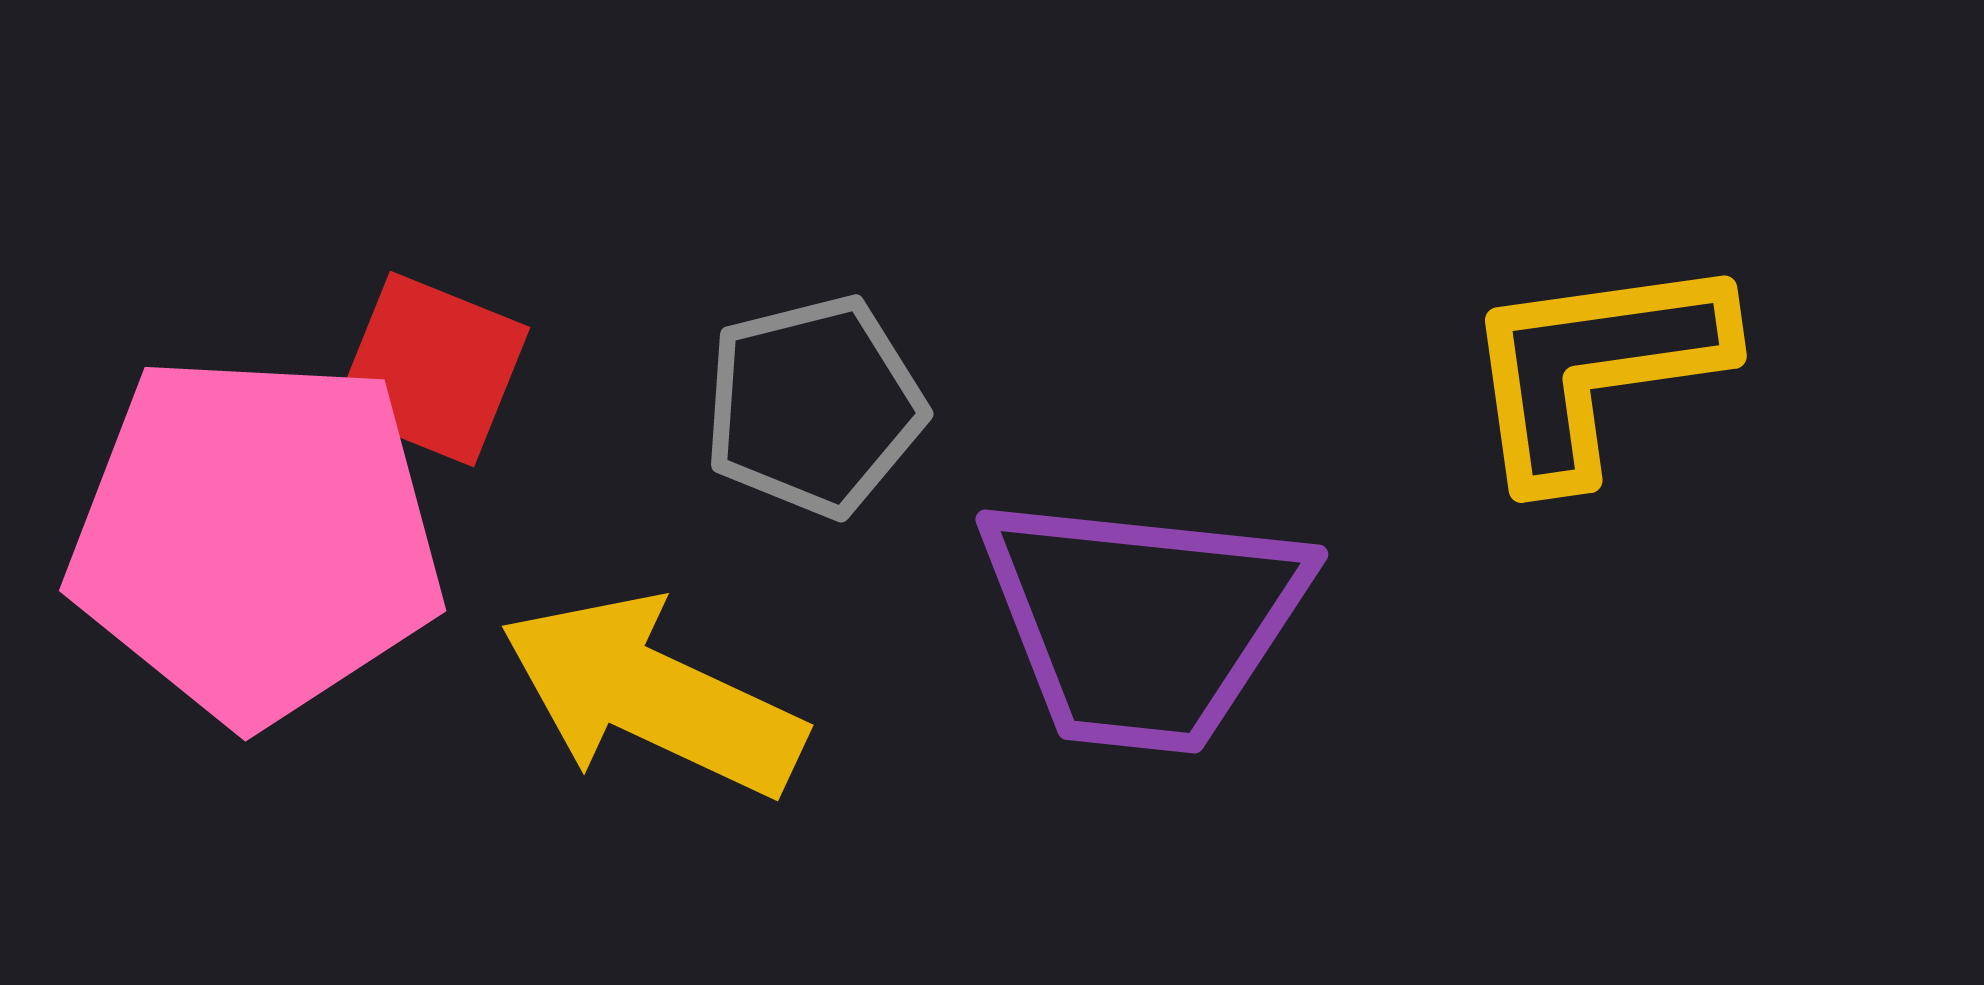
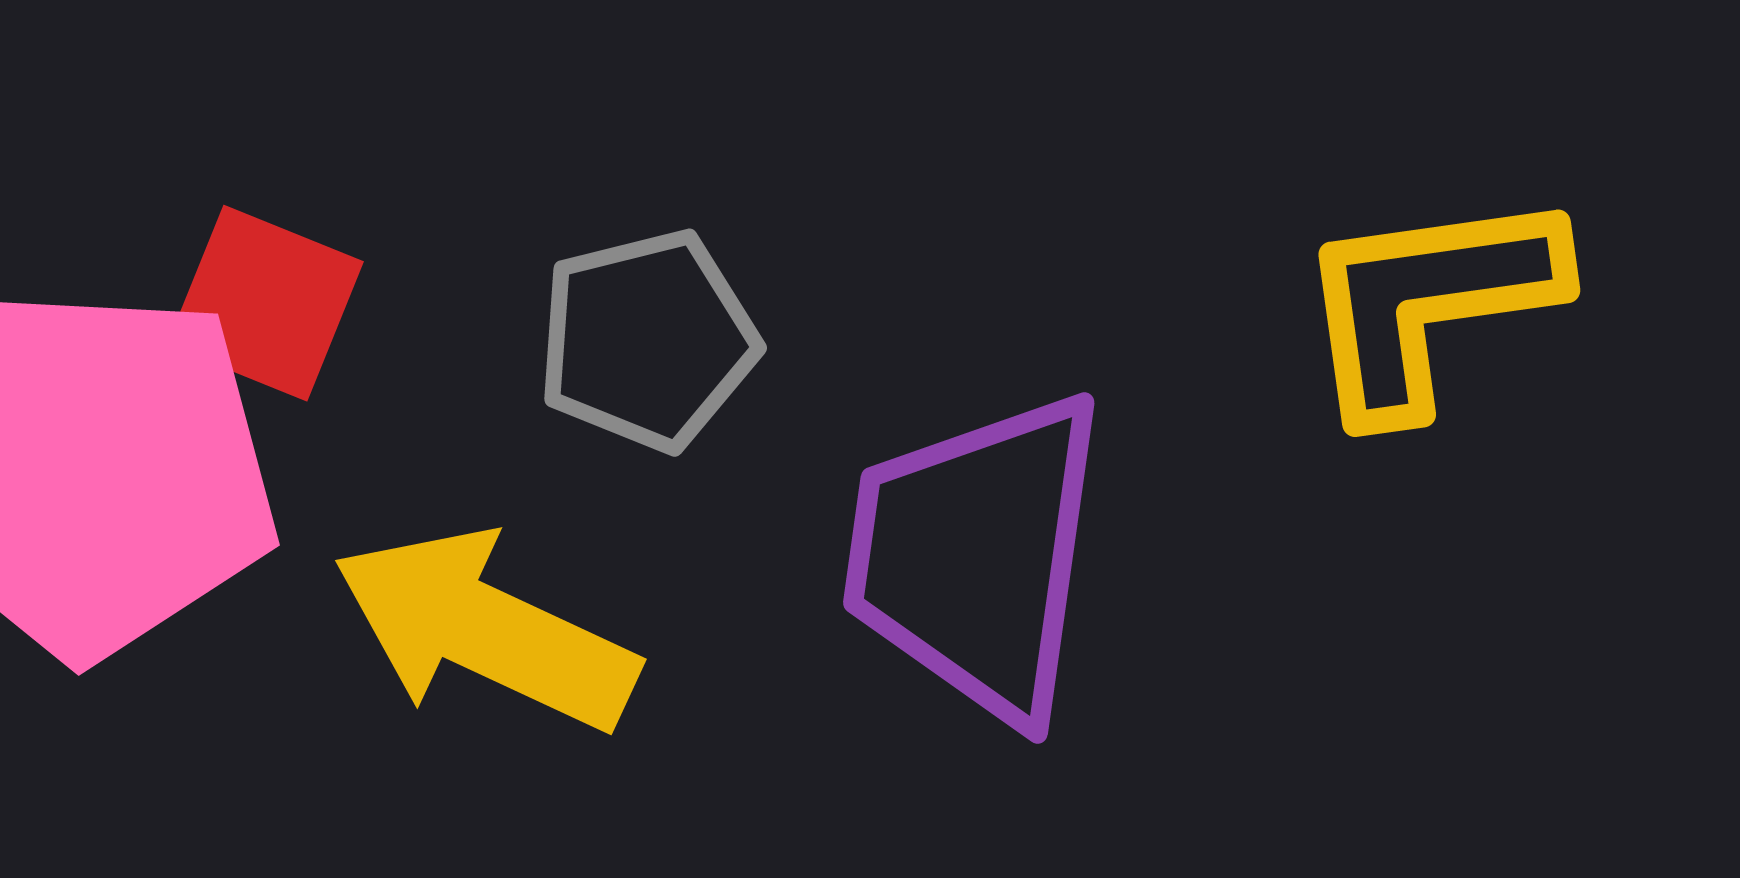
purple trapezoid: (1143, 622) -> (976, 556), turned 92

